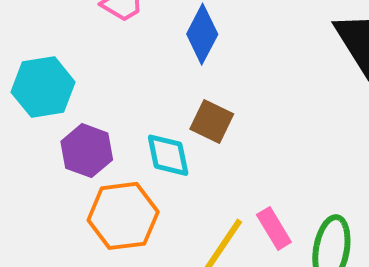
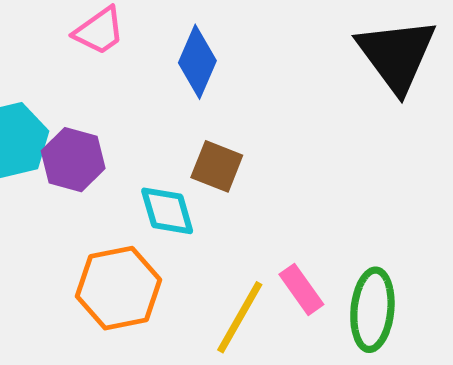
purple hexagon: (87, 151) -> (73, 160), moved

